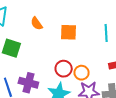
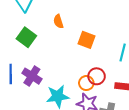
red circle: (64, 69) -> (97, 76), moved

